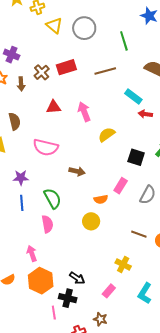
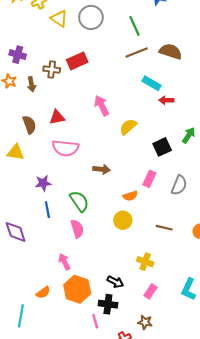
brown line: (105, 71) -> (137, 52), moved
brown cross: (42, 72) -> (52, 69), turned -35
red triangle: (54, 107) -> (57, 117), moved
black square: (136, 157) -> (162, 147), turned -36
brown line: (139, 234) -> (164, 228), moved
yellow cross: (123, 264) -> (145, 262), moved

